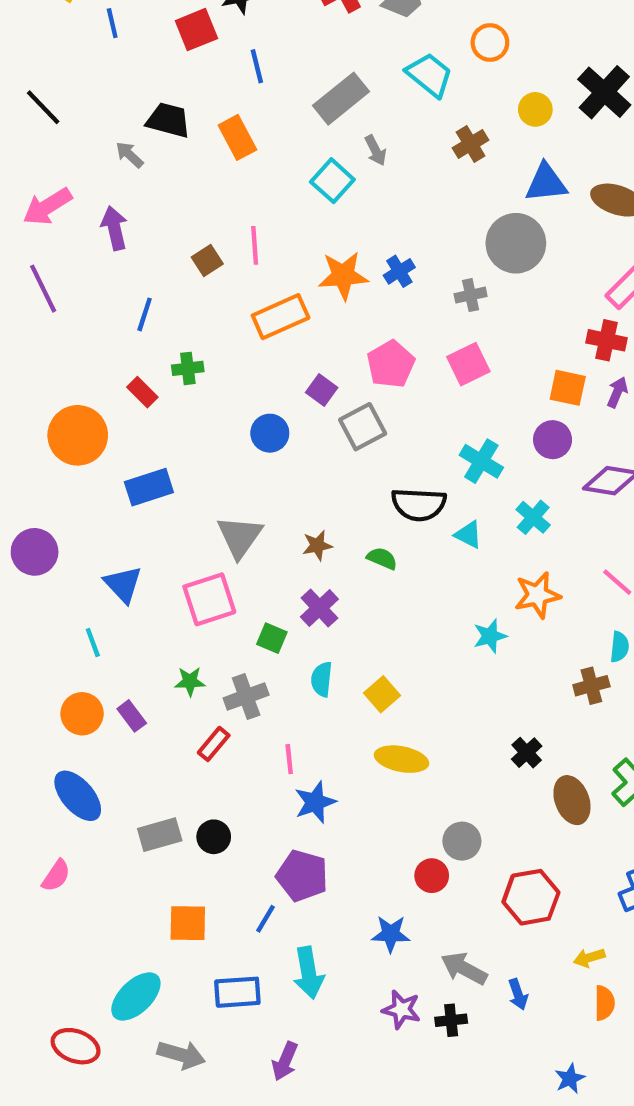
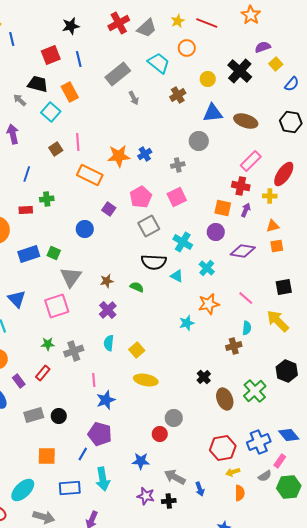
red square: (196, 30) -> (51, 55), moved
cyan square: (332, 181) -> (51, 112), moved
gray circle: (516, 243) -> (199, 141), size x0.7
orange rectangle: (281, 317) -> (90, 175), turned 50
red rectangle: (142, 392) -> (26, 210), turned -48
gray square: (363, 427) -> (149, 226), moved
green square: (272, 638) -> (54, 253), moved
purple rectangle: (132, 716) -> (19, 381), moved
red rectangle: (214, 744) -> (43, 373), moved
red hexagon: (531, 897) -> (223, 448), moved

